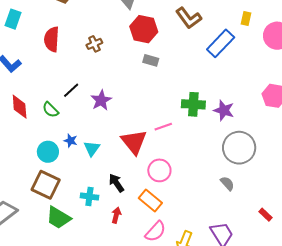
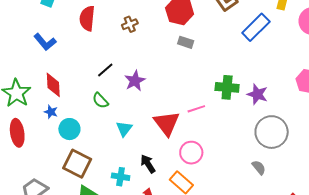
green semicircle: (50, 110) -> (100, 101), moved
blue star: (71, 141) -> (51, 112), moved
cyan circle: (48, 152) -> (69, 129), moved

